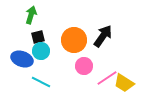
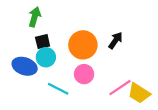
black arrow: (103, 36) -> (115, 40), size x0.7
pink circle: (84, 66) -> (84, 74), moved
cyan line: (41, 82) -> (58, 89), moved

